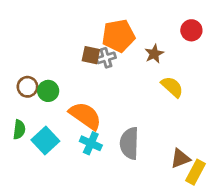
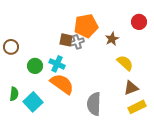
brown circle: (27, 87) -> (11, 47), moved
cyan cross: (91, 143) -> (57, 64), moved
brown triangle: (180, 158) -> (131, 88), moved
yellow rectangle: (196, 172) -> (137, 107), moved, turned 36

